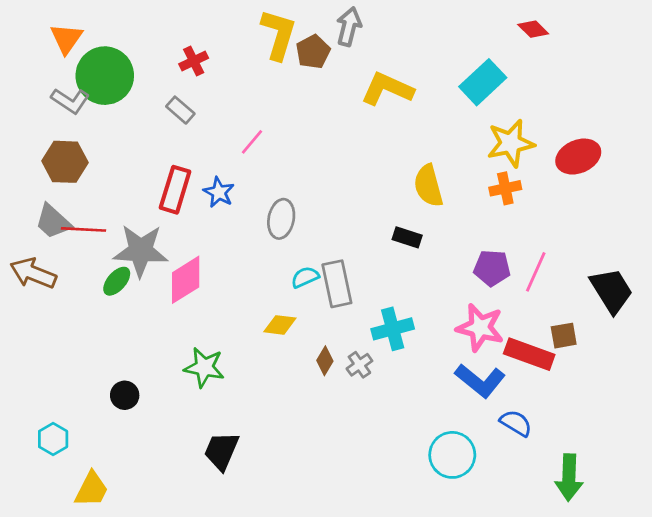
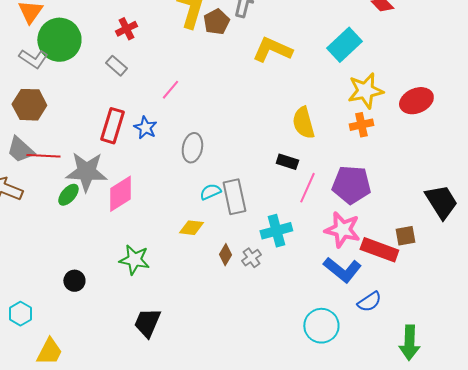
purple pentagon: (492, 268) -> (351, 185), size x1.4
pink line: (536, 272) -> (307, 188), moved
blue semicircle: (516, 423) -> (369, 302), turned 115

